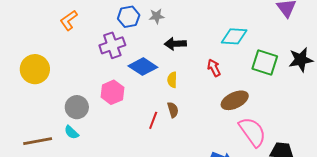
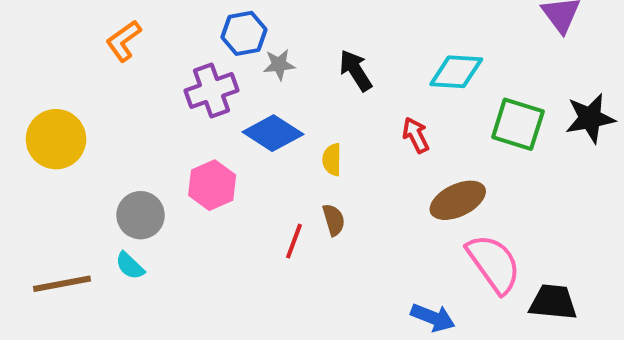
gray star: (157, 16) -> (279, 65), moved
black arrow: (175, 44) -> (356, 70), moved, turned 60

